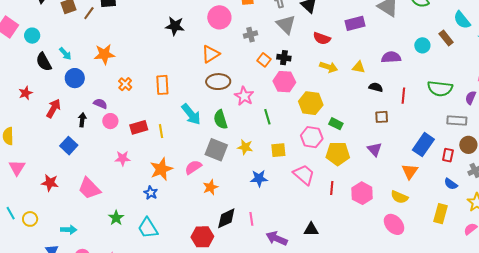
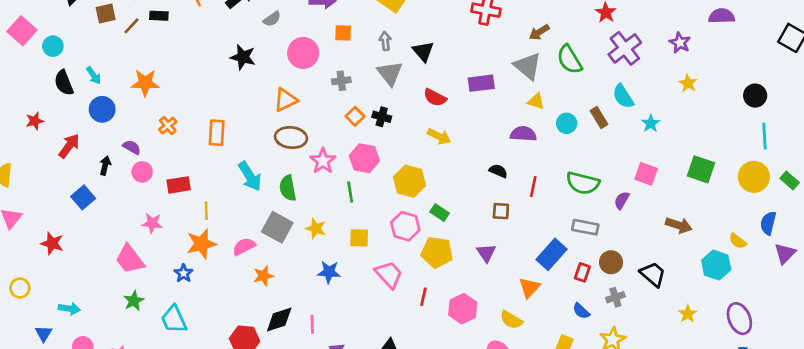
yellow triangle: (359, 67) -> (536, 101), moved
pink hexagon: (284, 82) -> (364, 158), moved
gray rectangle: (457, 120) -> (585, 227), moved
yellow line: (161, 131) -> (206, 211), moved
pink trapezoid: (89, 188) -> (130, 259), moved

